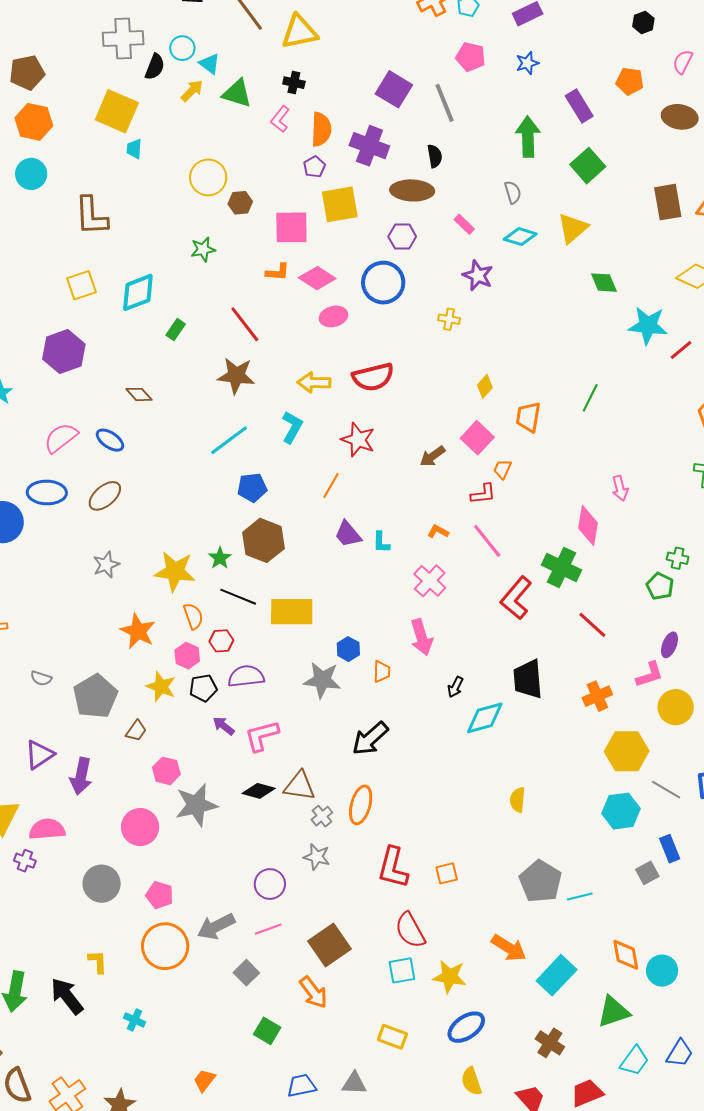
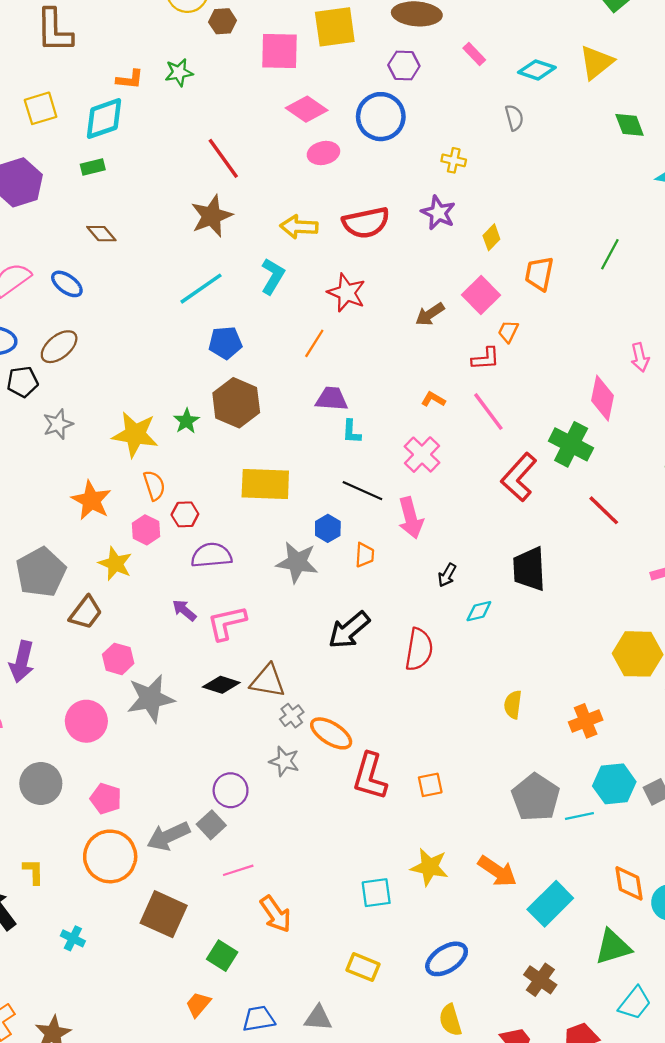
gray semicircle: (513, 192) -> (514, 118), moved
orange L-shape: (278, 272) -> (130, 79), moved
purple star: (478, 276) -> (438, 213), moved
green rectangle: (176, 330) -> (93, 167), moved, turned 40
brown star: (236, 376) -> (212, 216), turned -30
purple trapezoid: (348, 534) -> (332, 399), turned 132
cyan L-shape: (381, 542) -> (351, 432), moved
black line: (238, 597) -> (362, 491), moved
black pentagon: (203, 688) -> (23, 382), moved
orange cross: (597, 696) -> (586, 721), moved
cyan diamond: (485, 718) -> (479, 611), size x0.6
brown trapezoid: (136, 731) -> (86, 613), size x1.4
orange ellipse: (361, 805) -> (331, 733), moved, turned -75
cyan hexagon: (621, 811) -> (614, 784), moved
pink line: (268, 929) -> (238, 870), moved
red semicircle: (410, 930) -> (419, 649), moved, turned -144
brown square: (330, 945) -> (164, 914), moved, turned -33
gray square: (246, 973) -> (211, 825), moved
yellow star: (450, 977) -> (429, 867), moved
orange trapezoid: (204, 1080) -> (198, 1004), moved

